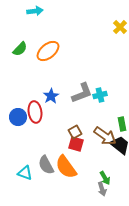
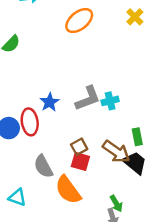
orange ellipse: (48, 51) -> (79, 21), moved
gray semicircle: (46, 165) -> (43, 166), moved

